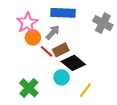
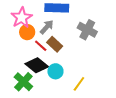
gray cross: (103, 23) -> (87, 30), moved
brown rectangle: (61, 50) -> (55, 44), turned 70
black diamond: (73, 63) -> (37, 65), moved

